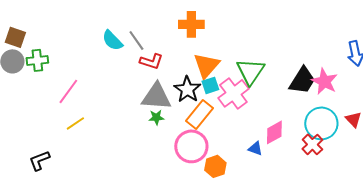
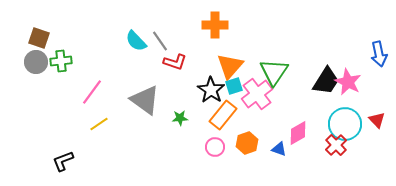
gray triangle: (156, 96) -> (145, 100), moved, turned 32
pink circle: (191, 146) -> (215, 147), size x0.6
orange hexagon: (215, 166) -> (247, 143), moved

